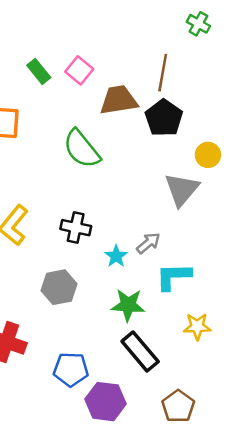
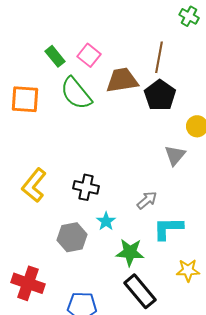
green semicircle: (82, 149) -> (76, 93), moved
gray triangle: (182, 189) -> (175, 155), size x0.7
cyan star: (116, 256) -> (106, 221), moved

